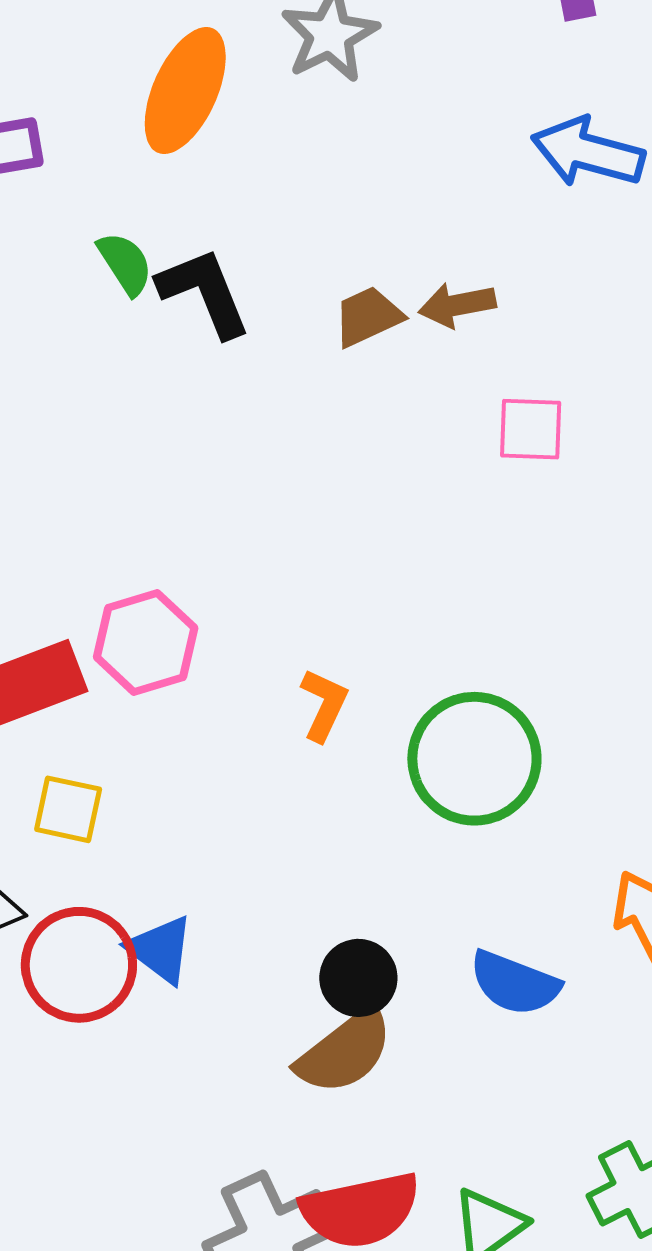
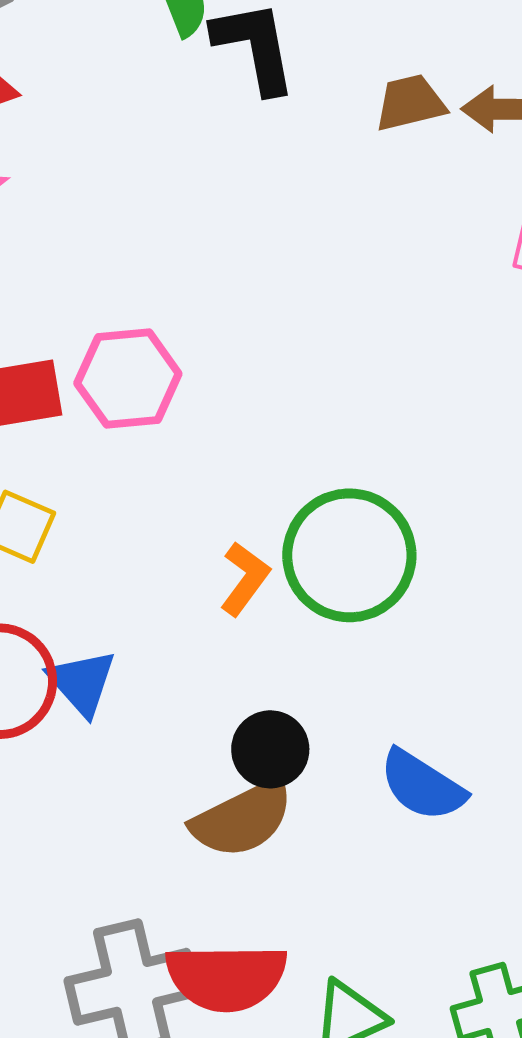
orange L-shape: (324, 705) -> (245, 579), moved
green circle: (474, 759) -> (349, 555), moved

